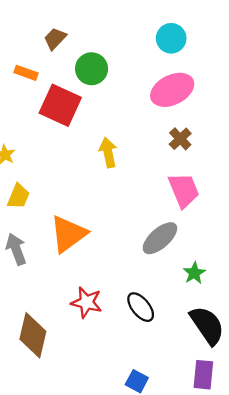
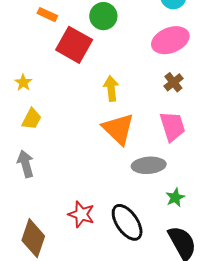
orange triangle: (68, 234) -> (118, 129), moved, turned -45
gray ellipse: (160, 238) -> (149, 165), turned 32
black ellipse: (141, 307) -> (127, 222), size x1.4

